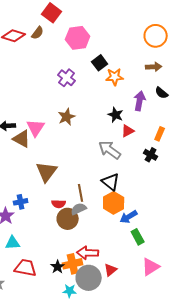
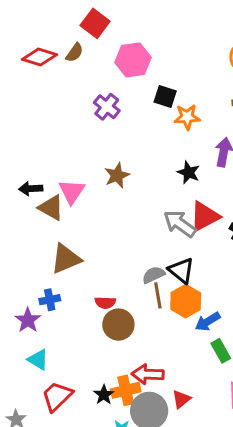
black square: (100, 63) -> (165, 96), turned -35
purple cross: (67, 78) -> (107, 107), moved
red triangle: (128, 131) -> (205, 216), moved, size x1.6
brown triangle: (47, 172) -> (66, 259), moved, turned 30
brown line: (81, 193) -> (158, 295), moved
gray semicircle: (79, 209) -> (154, 275), moved
cyan triangle: (13, 243) -> (38, 360), turned 35
red trapezoid: (26, 268) -> (57, 396), turned -55

